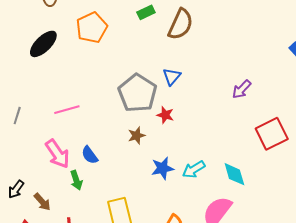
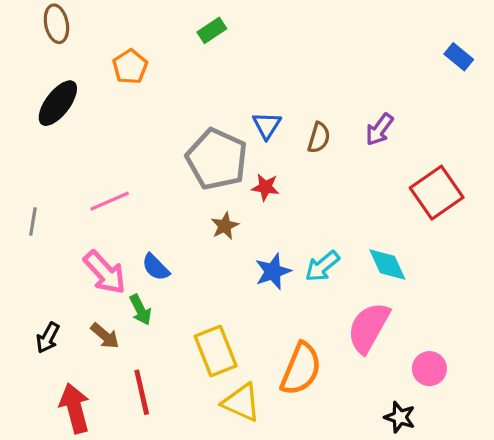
brown semicircle: (180, 24) -> (319, 138), moved, size x0.6
orange pentagon: (92, 28) -> (130, 67), size x0.7
brown arrow: (42, 202) -> (105, 336), moved

